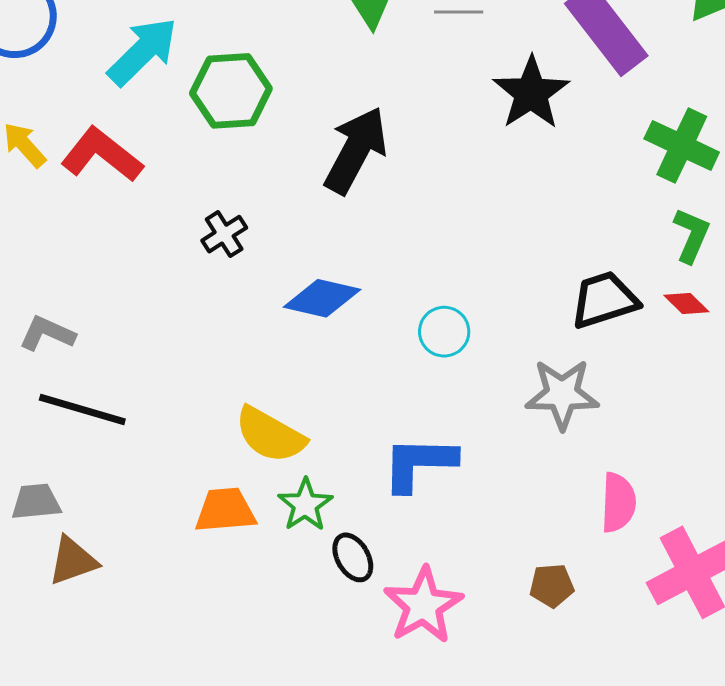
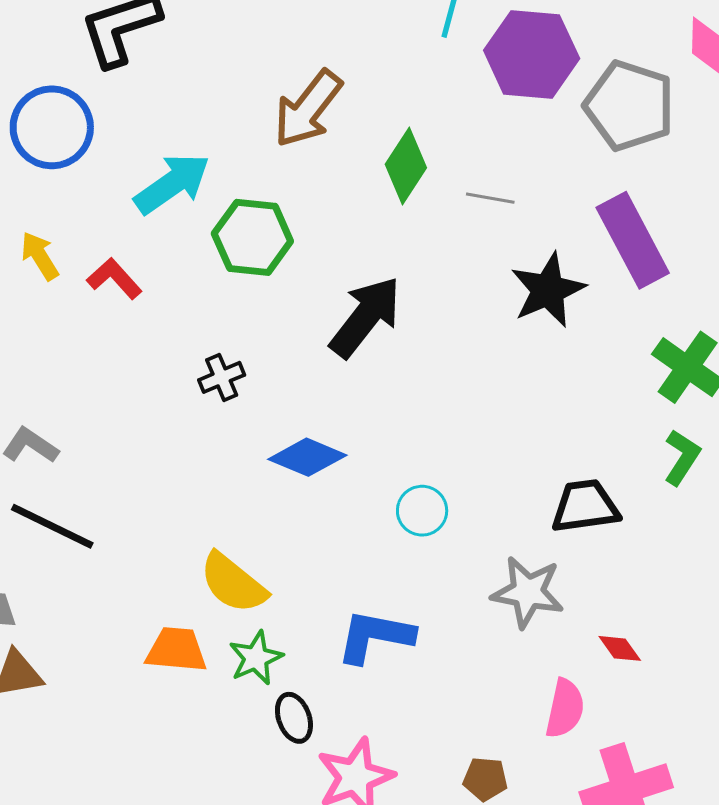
red L-shape: (102, 155) -> (114, 279), size x0.7
red diamond: (686, 303) -> (620, 648), moved

